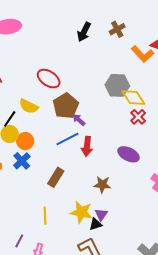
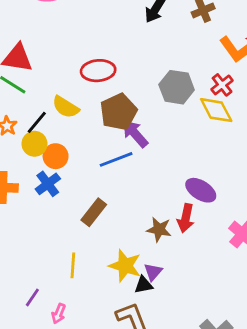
red ellipse: (49, 79) -> (98, 71), turned -45
gray hexagon: (117, 85) -> (177, 87), moved
red cross: (138, 117) -> (222, 85), moved
purple arrow: (79, 120) -> (135, 134), size x1.5
red arrow: (87, 146) -> (186, 218), moved

